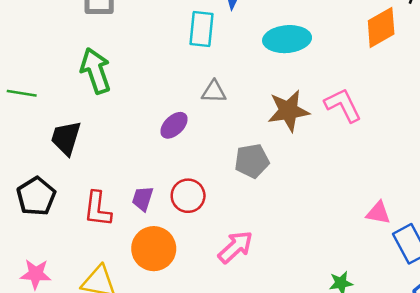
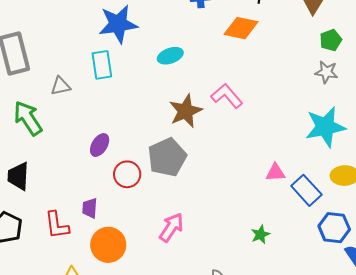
orange diamond: (381, 27) -> (241, 28), turned 56
cyan ellipse: (287, 39) -> (170, 56), size x0.7
gray triangle: (214, 92) -> (61, 86), moved
gray pentagon: (252, 161) -> (167, 157), size x1.4
red circle: (188, 196) -> (127, 174), moved

